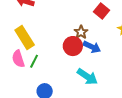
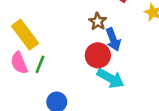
red circle: (73, 46) -> (98, 55), moved
blue arrow: (92, 47) -> (113, 40), turned 48

